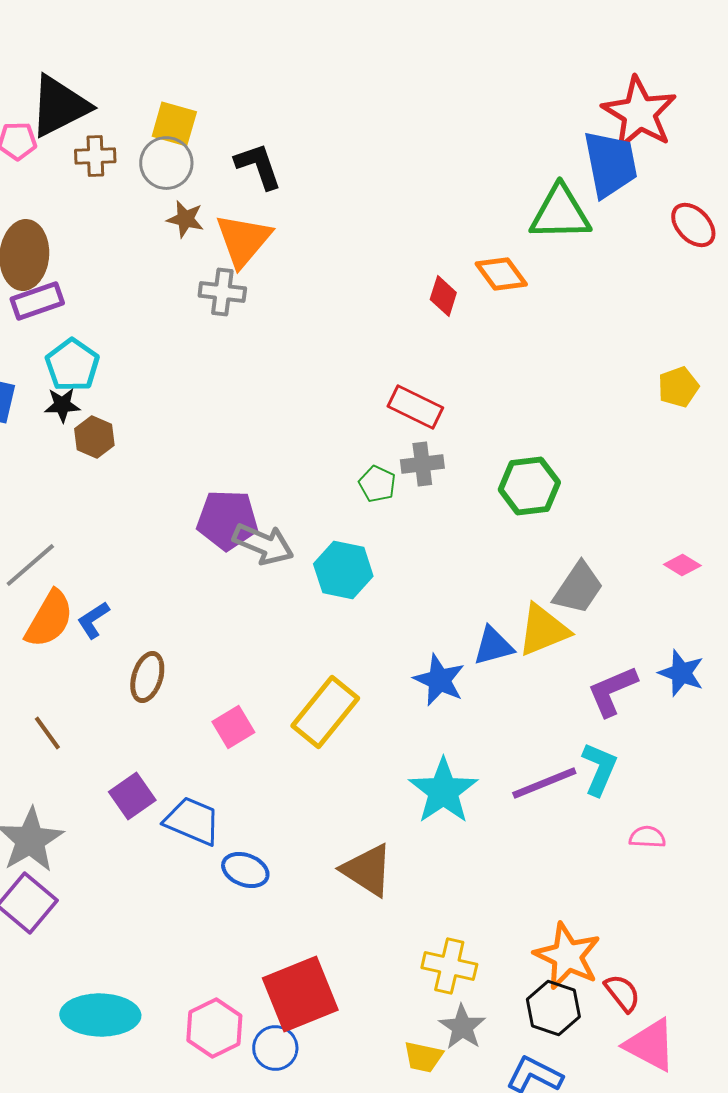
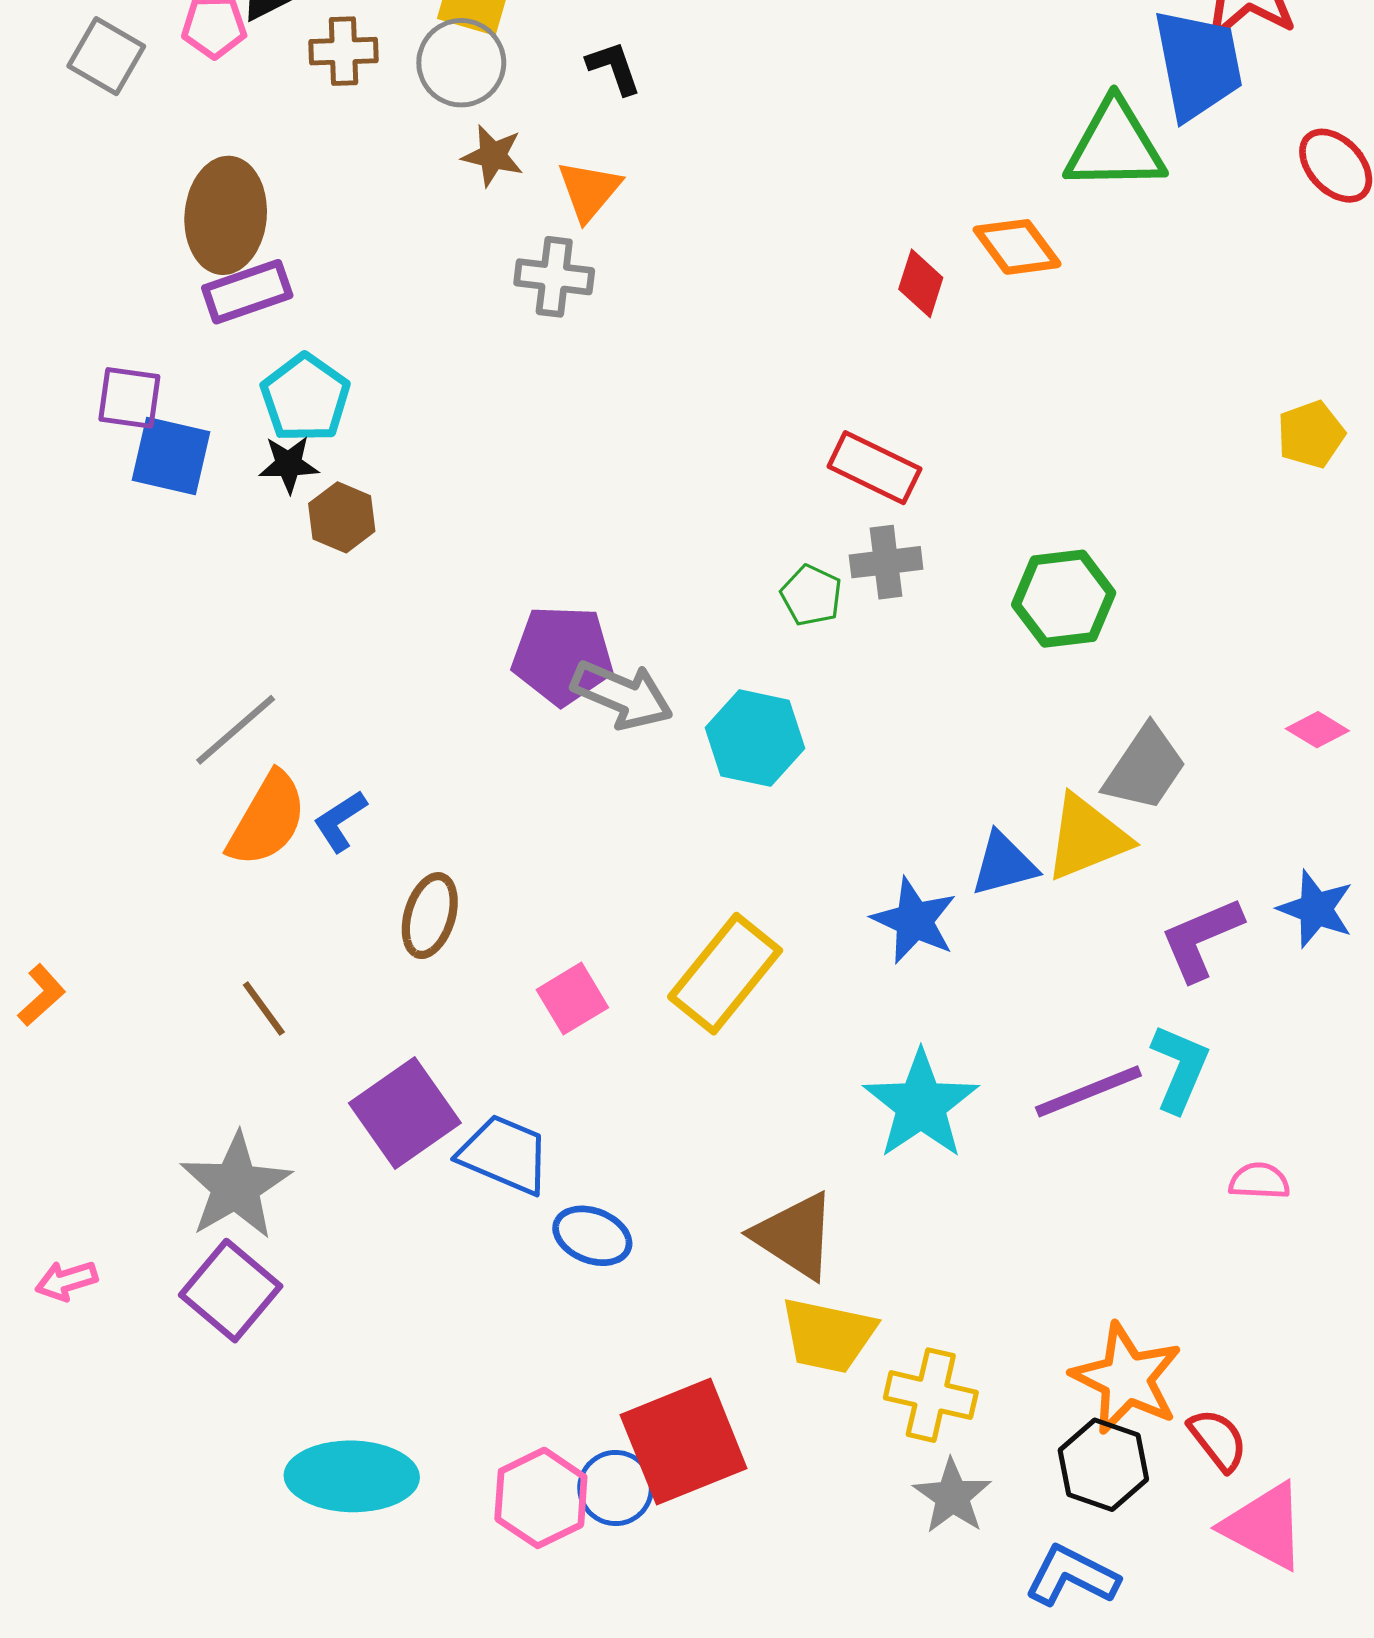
black L-shape: (258, 166) -> (614, 68), size x0.7
orange triangle: (243, 240) -> (589, 190), size x0.7
purple square: (132, 796) -> (405, 1113), size x1.4
blue circle: (275, 1048) -> (616, 1488), moved
yellow trapezoid: (423, 1057) -> (828, 1335), moved, size x1.5

